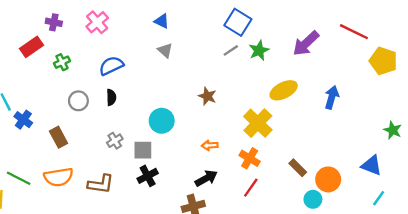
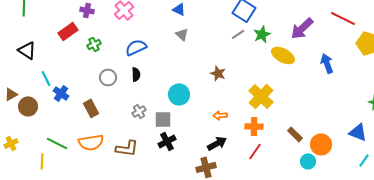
yellow ellipse: (284, 90) -> (283, 55), moved, turned 55
blue arrow: (332, 97) -> (327, 63), moved, turned -36
orange cross: (250, 158) -> (254, 126), turned -30

